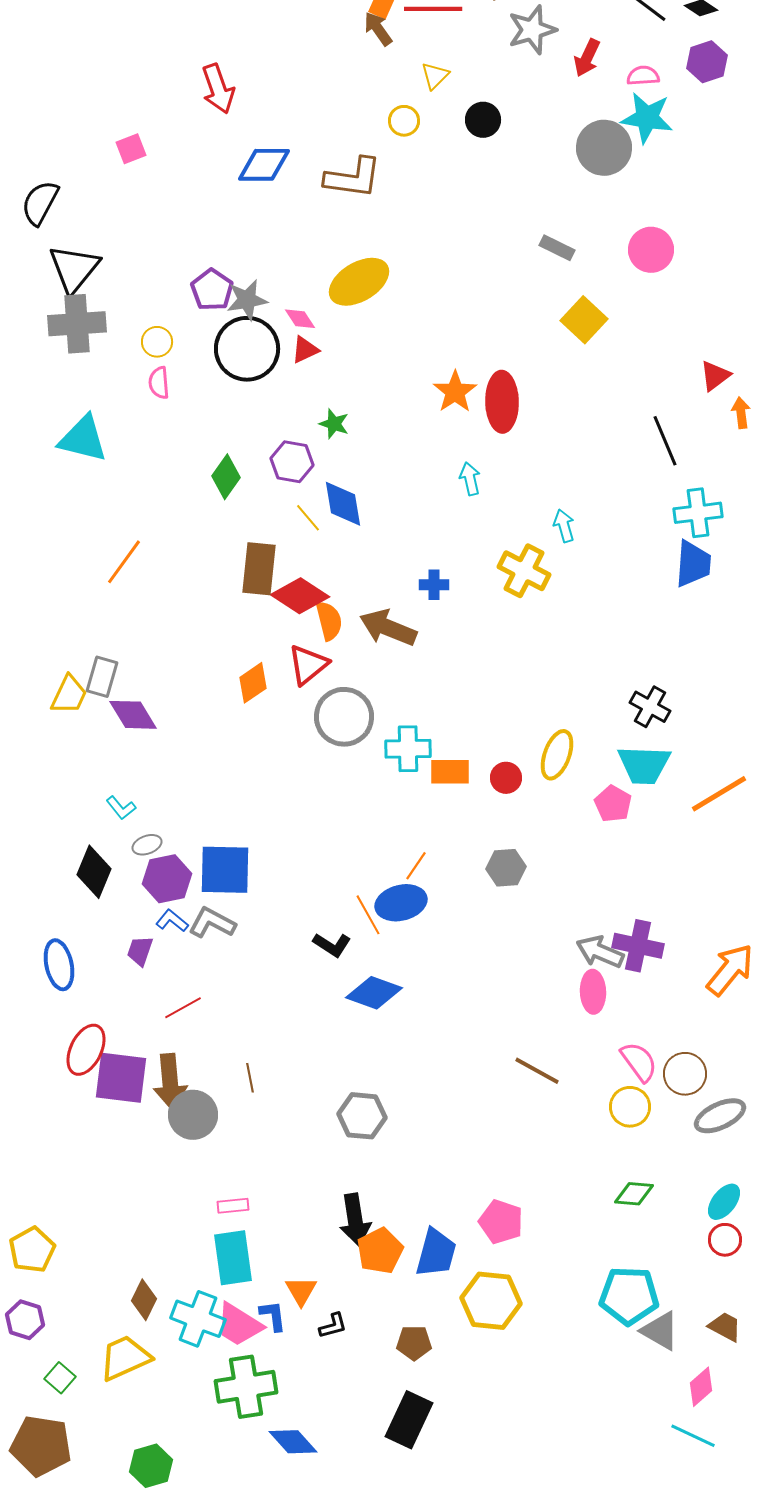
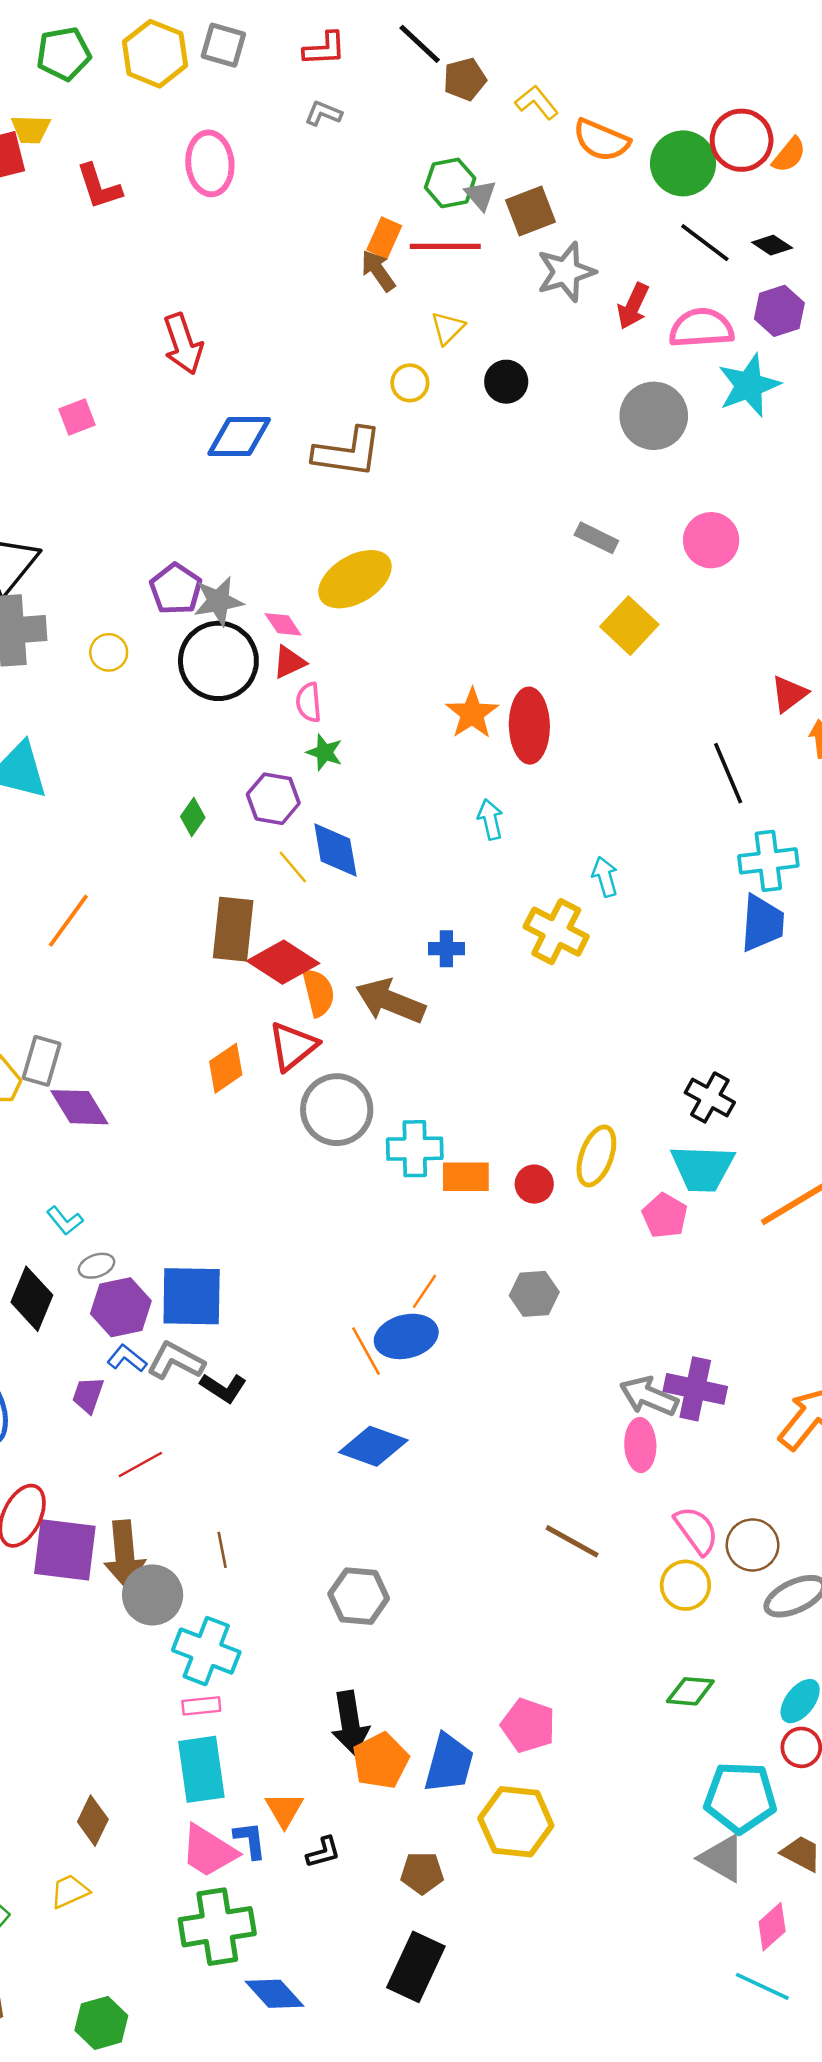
pink semicircle: (643, 76) -> (701, 328), size x1.6
cyan star: (647, 118) -> (749, 385), moved, turned -30
pink semicircle: (159, 383) -> (309, 702), moved
green diamond: (226, 477) -> (193, 817), size x0.7
black L-shape: (332, 945) -> (223, 1388), moved
cyan pentagon: (629, 1296) -> (740, 1797), moved
cyan cross: (198, 1319) -> (206, 1651), moved
yellow trapezoid: (125, 1358) -> (70, 1891), size x0.6

